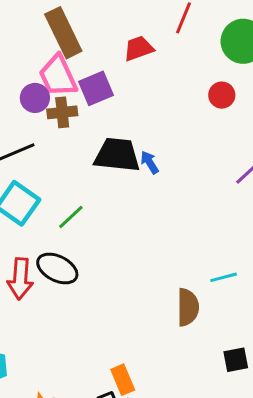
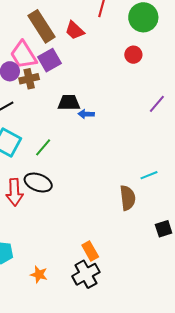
brown rectangle: (63, 33) -> (42, 26), moved
red trapezoid: (139, 48) -> (75, 30), turned -110
black trapezoid: (117, 155) -> (69, 103), size x0.7
blue arrow: (150, 162) -> (86, 114), moved, turned -49

